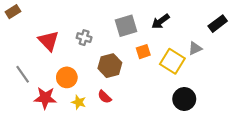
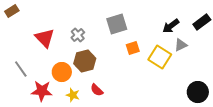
black arrow: (161, 21) -> (171, 26), moved
gray cross: (84, 38) -> (78, 35), turned 32
brown hexagon: (110, 66) -> (85, 61), moved
black circle: (184, 99) -> (198, 92), moved

